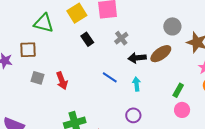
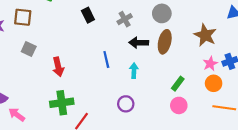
gray circle: (172, 26) -> (162, 13), moved
brown ellipse: (161, 54) -> (165, 42), turned -50
blue line: (110, 77) -> (106, 59), turned 35
red arrow: (62, 81) -> (58, 67), moved

